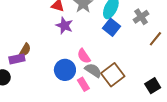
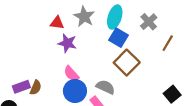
brown semicircle: (25, 50) -> (36, 88), moved
pink semicircle: (84, 56) -> (71, 74), moved
brown square: (113, 75) -> (127, 63), moved

